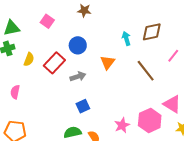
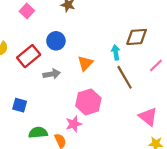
cyan arrow: (126, 38) -> (116, 52), moved
blue square: (83, 106) -> (20, 105), moved, turned 32
pink hexagon: (150, 120) -> (88, 102), moved
pink star: (122, 125) -> (74, 124), moved

